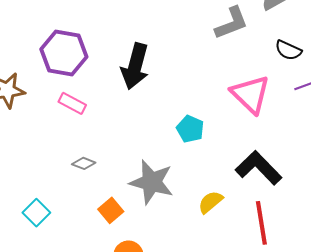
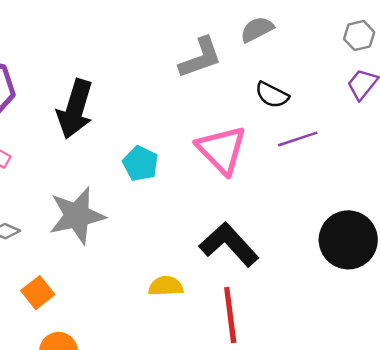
cyan pentagon: (190, 129) -> (140, 164), moved
gray star: (152, 182) -> (77, 216), moved, turned -30
yellow semicircle: (210, 202) -> (166, 286), turned 36

